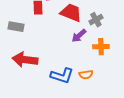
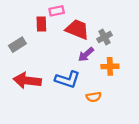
gray rectangle: (16, 27) -> (17, 45), turned -42
blue L-shape: (62, 76) -> (67, 79), moved

